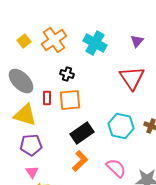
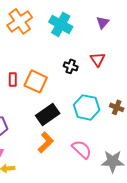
black cross: (67, 74) -> (71, 66), moved
red triangle: (132, 78) -> (98, 59), size x0.6
orange square: (70, 100) -> (36, 81), turned 30

